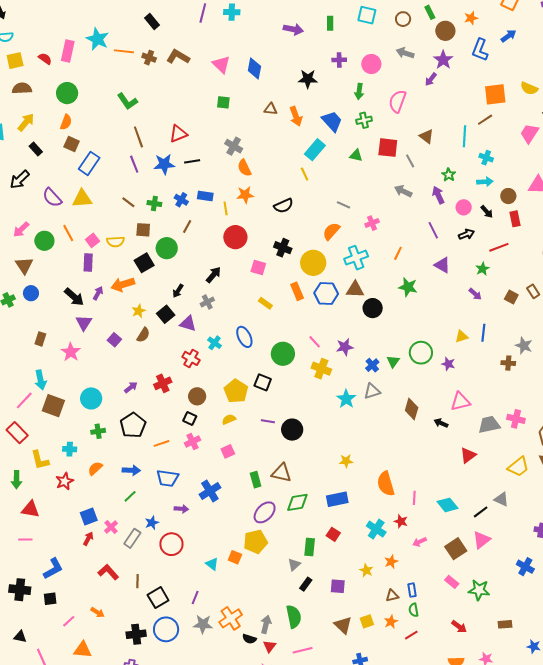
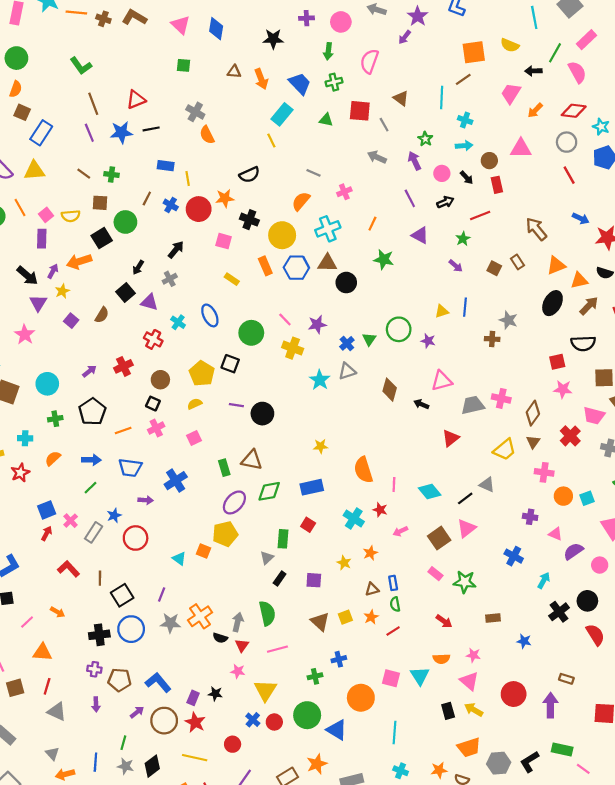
orange star: (245, 195) -> (225, 198), moved
blue cross: (181, 200) -> (171, 205), moved
yellow star: (139, 311) -> (62, 291), moved

